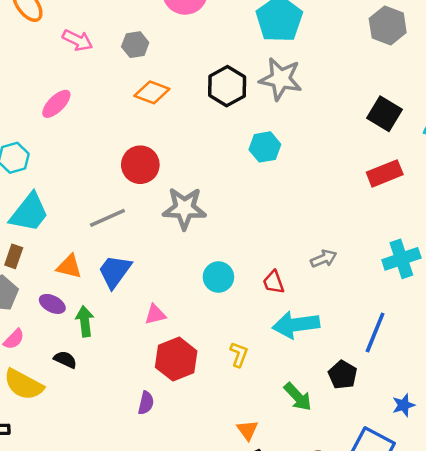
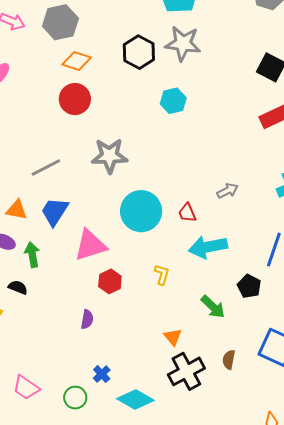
gray hexagon: (135, 45) -> (60, 22), size x1.6
red circle: (140, 165) -> (75, 99), moved
cyan circle: (218, 277) -> (141, 211), size x1.6
pink triangle: (155, 314) -> (90, 245), size x1.8
red hexagon: (176, 359) -> (110, 281), size x0.7

